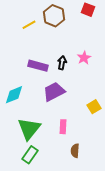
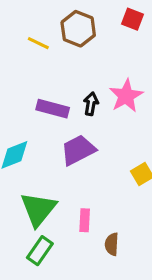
yellow line: (29, 25) -> (38, 43), turned 56
pink star: (84, 58) -> (126, 96), size x1.5
pink rectangle: (63, 127) -> (85, 220), moved

